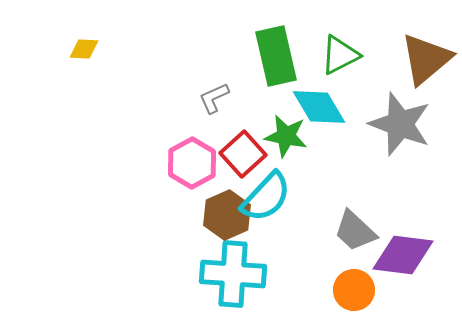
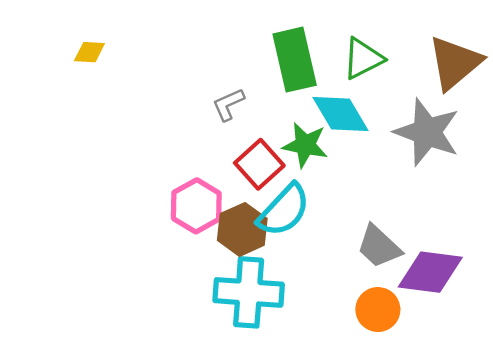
pink hexagon: (192, 163) -> (196, 206), moved

